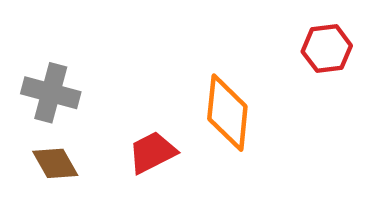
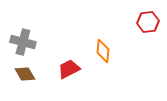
orange diamond: (227, 113) -> (103, 51), size x0.7

